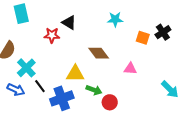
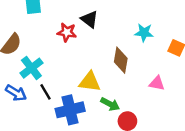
cyan star: (115, 19) -> (144, 33), moved
brown diamond: (99, 53) -> (121, 60), turned 40

